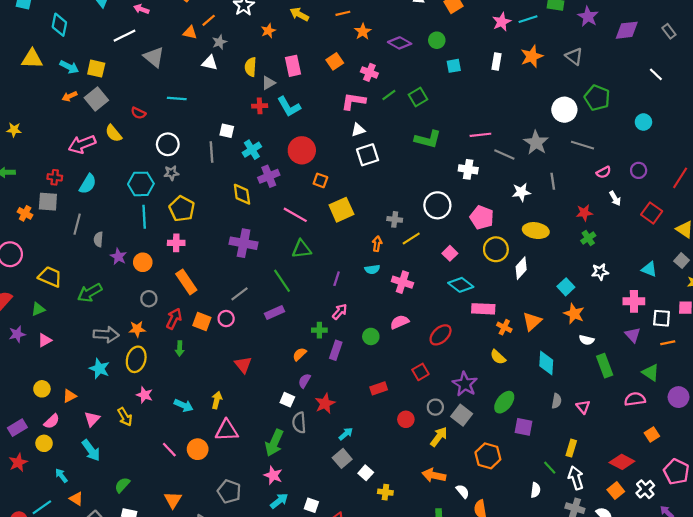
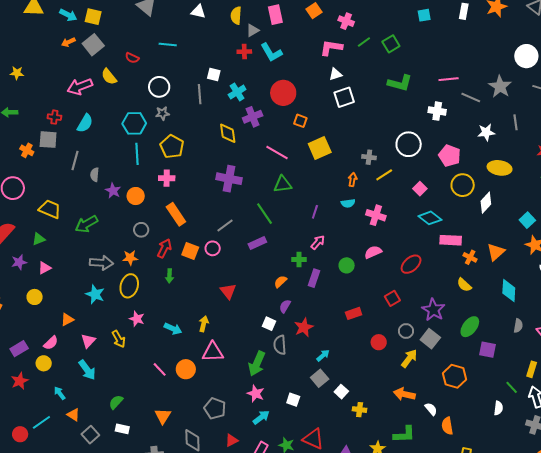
yellow circle: (42, 389) -> (35, 297), moved
white square: (311, 505) -> (293, 400), moved

